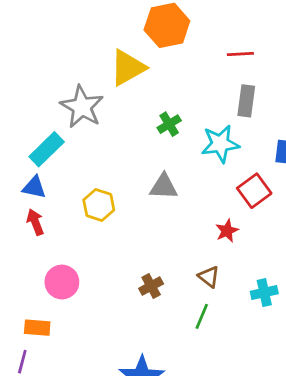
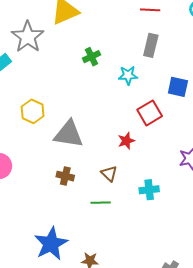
cyan star: (220, 144) -> (128, 75), size x0.7
gray triangle: (164, 187) -> (69, 134), moved, size x1.4
brown cross: (151, 286) -> (65, 176), turned 36
green line: (202, 316) -> (101, 203), turned 60

